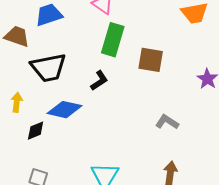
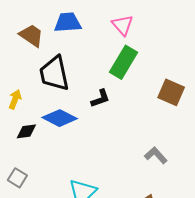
brown square: (151, 60) -> (171, 92), moved
black trapezoid: (48, 68) -> (54, 73), turned 75

